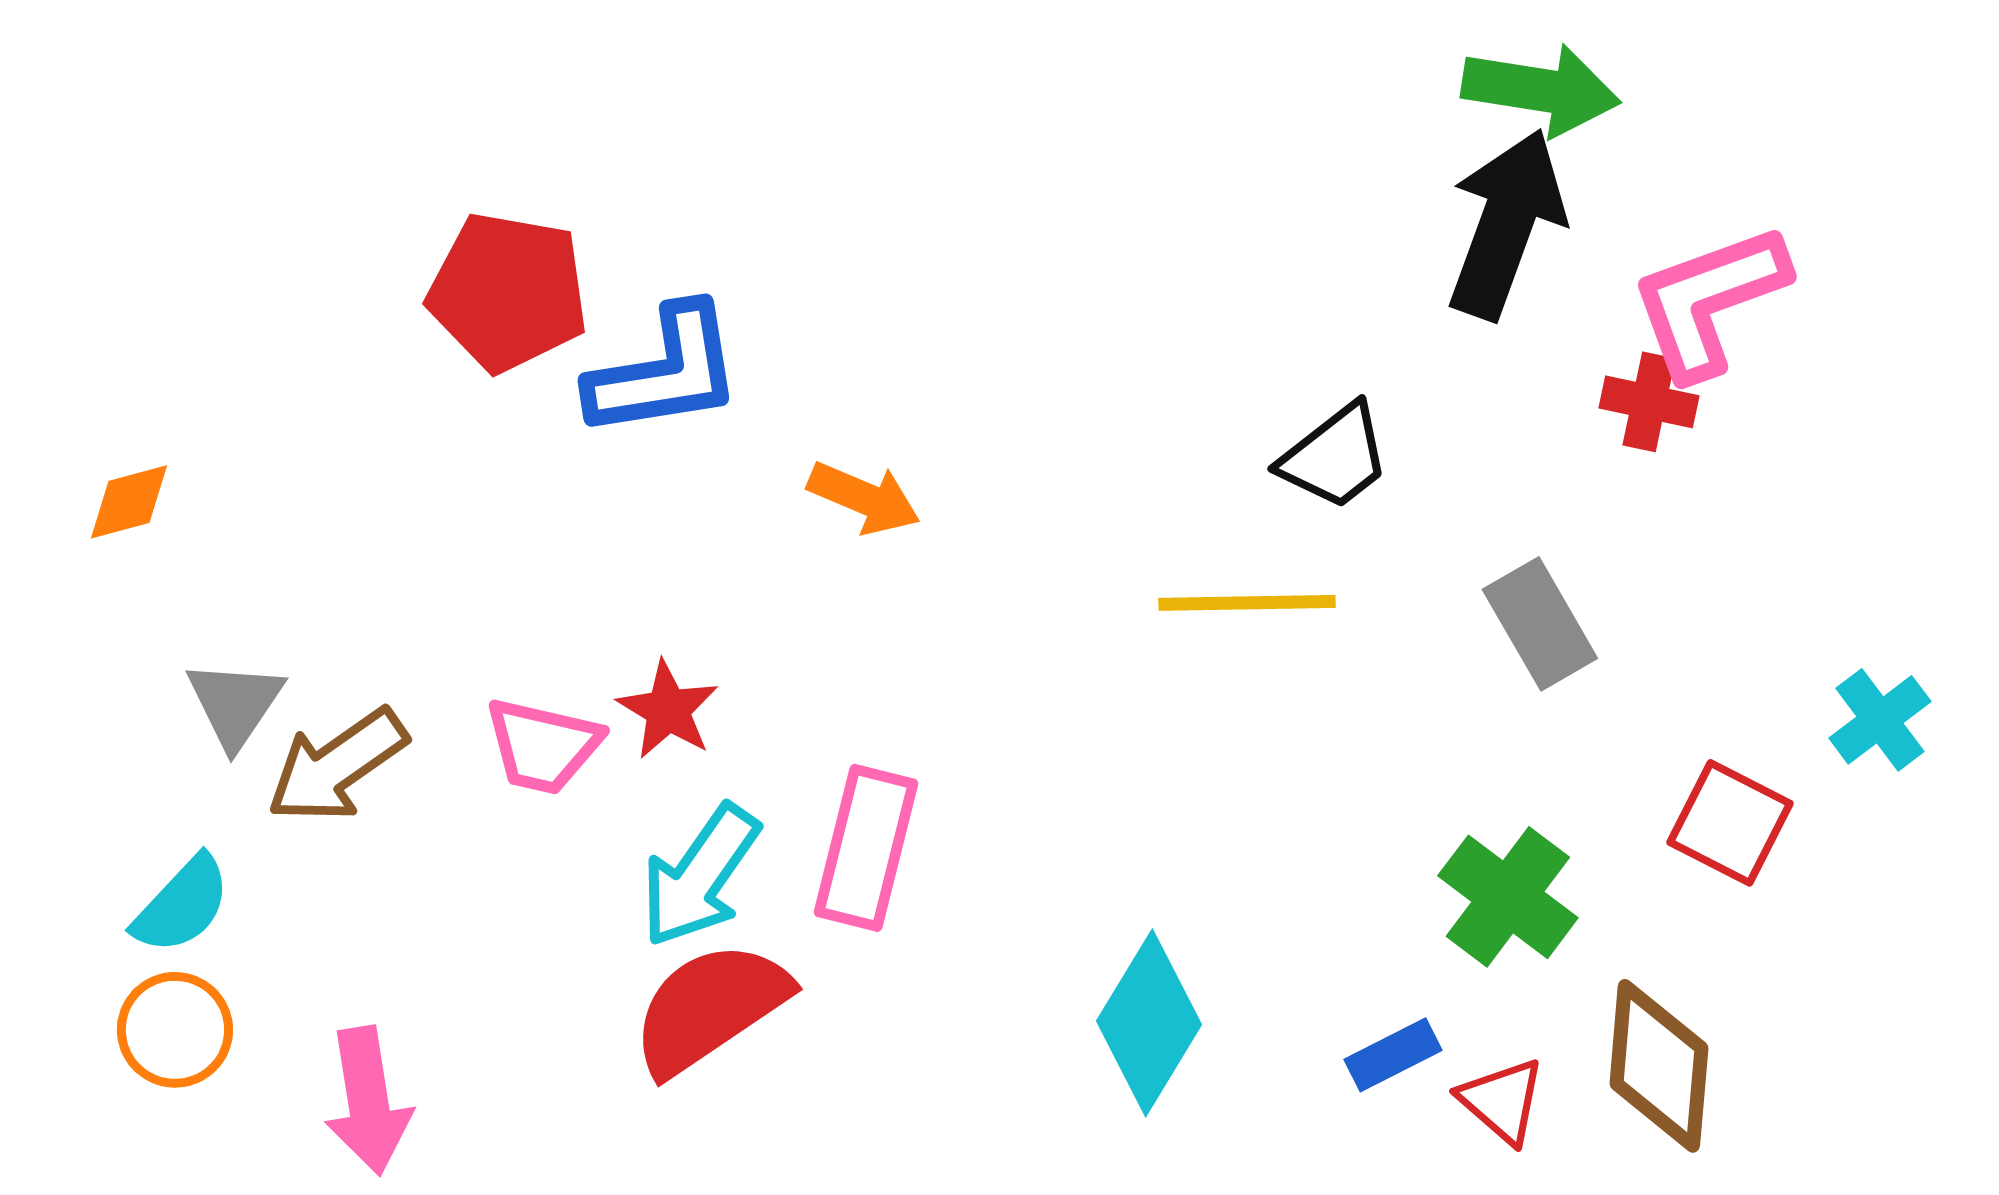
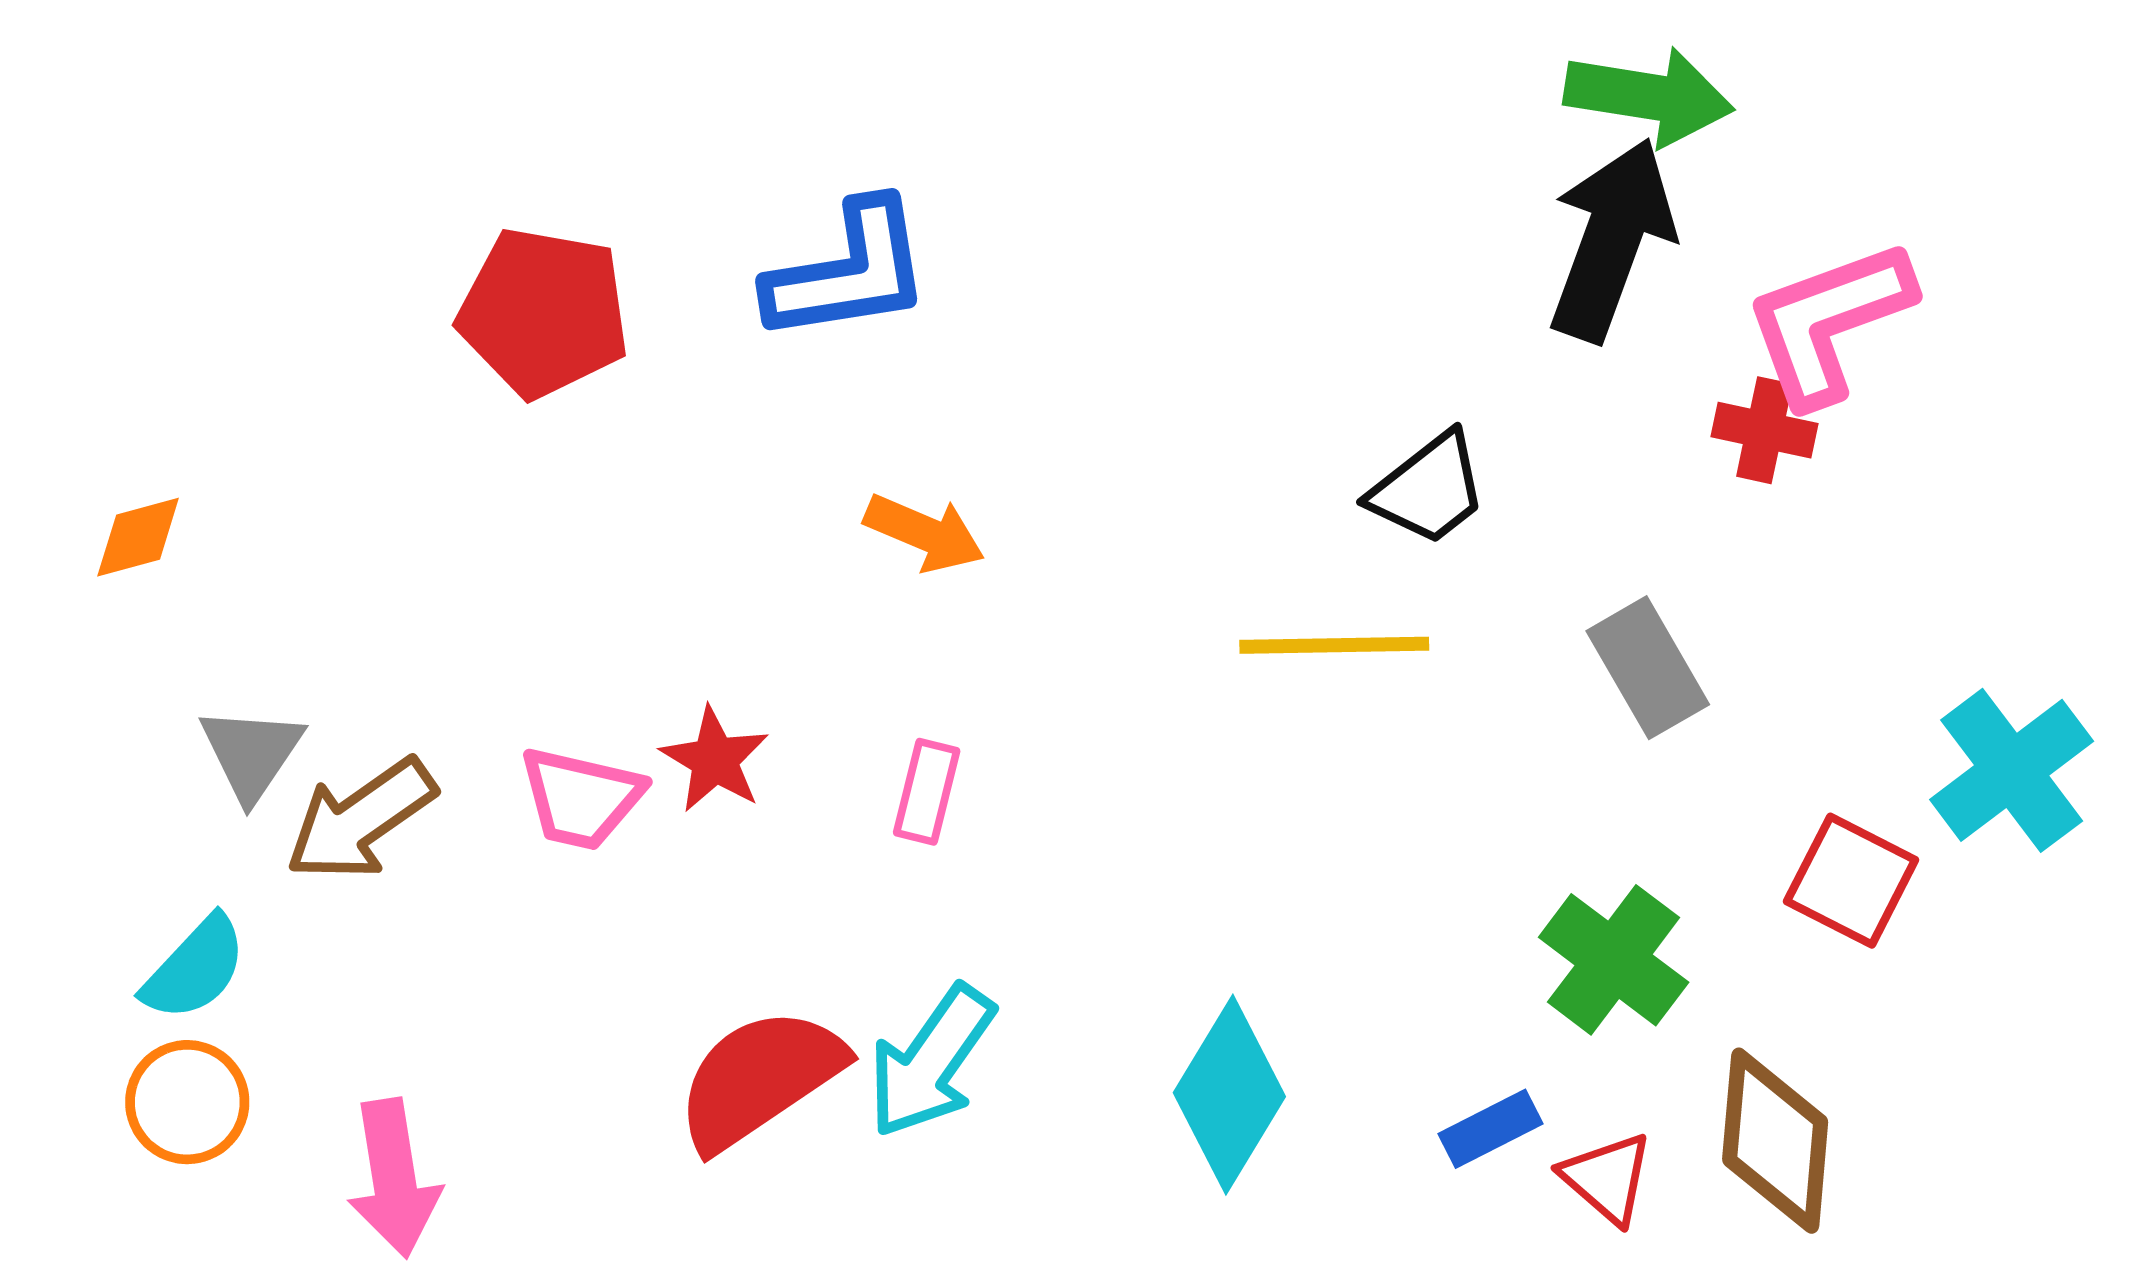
blue L-shape: (665, 372) -> (849, 272), moved
cyan cross: (1880, 720) -> (2012, 770), size x1.5
pink rectangle: (866, 848) -> (927, 792), moved, size x0.6
cyan arrow: (700, 876) -> (931, 1061), moved

